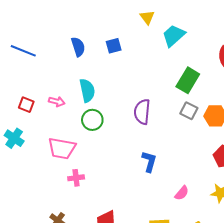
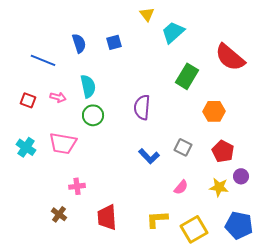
blue line: (23, 51) -> (43, 60), moved
gray square: (189, 111) -> (183, 147), moved
cyan cross: (14, 138) -> (26, 147), moved
blue L-shape: (149, 162) -> (149, 156), turned 120
pink cross: (76, 178) -> (77, 186), moved

